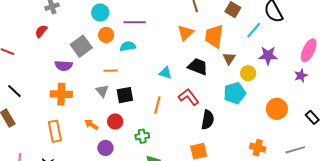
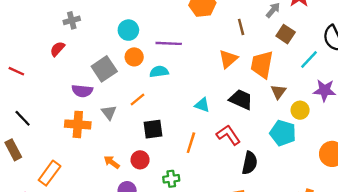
orange line: (111, 71) -> (138, 99), turned -40
gray triangle: (102, 91) -> (109, 112), moved
cyan pentagon: (235, 93) -> (283, 133), turned 30
orange rectangle: (55, 131) -> (50, 173), moved, turned 45

